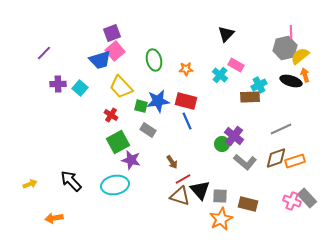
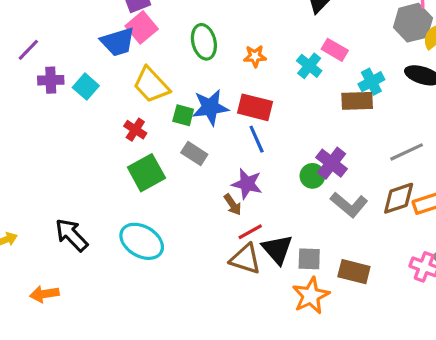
purple line: (44, 53) -> (28, 50), moved
purple star: (131, 160) -> (247, 184), moved
cyan ellipse: (115, 185) -> (142, 241), turned 40

